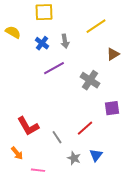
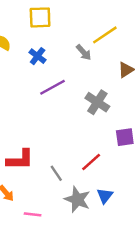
gray arrow: (65, 41) -> (84, 52), moved, turned -32
red L-shape: (28, 126) -> (20, 160), turned -60
gray star: (74, 158) -> (77, 199), size x1.5

